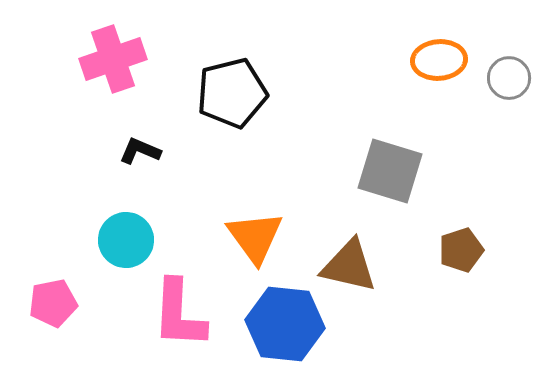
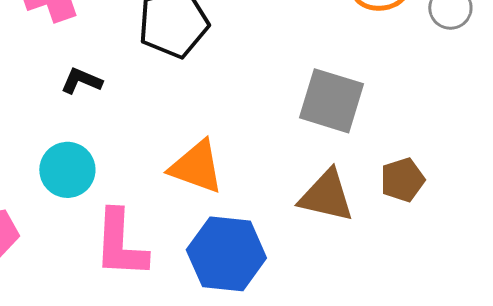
orange triangle: (255, 237) -> (196, 167), turned -34
brown triangle: (349, 266) -> (326, 196), moved

